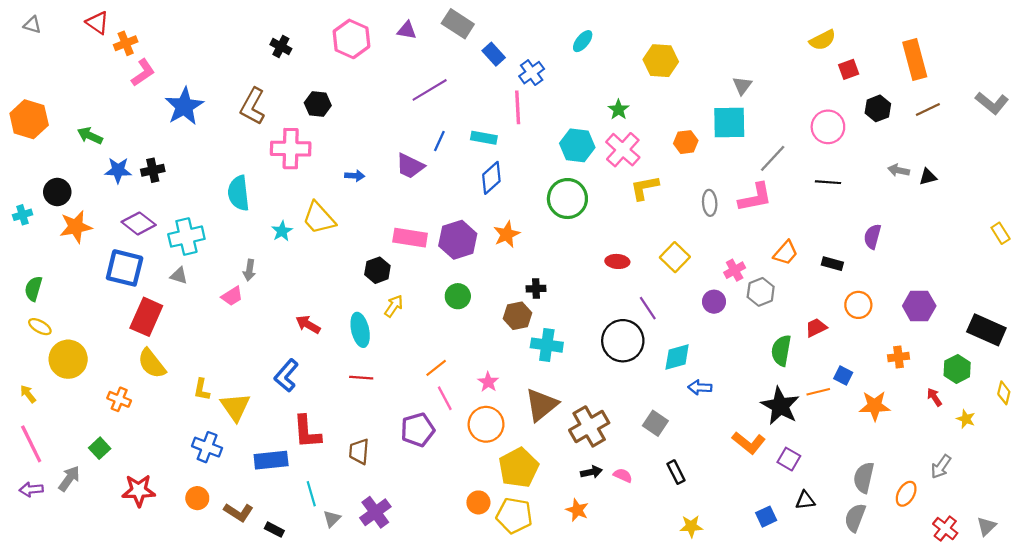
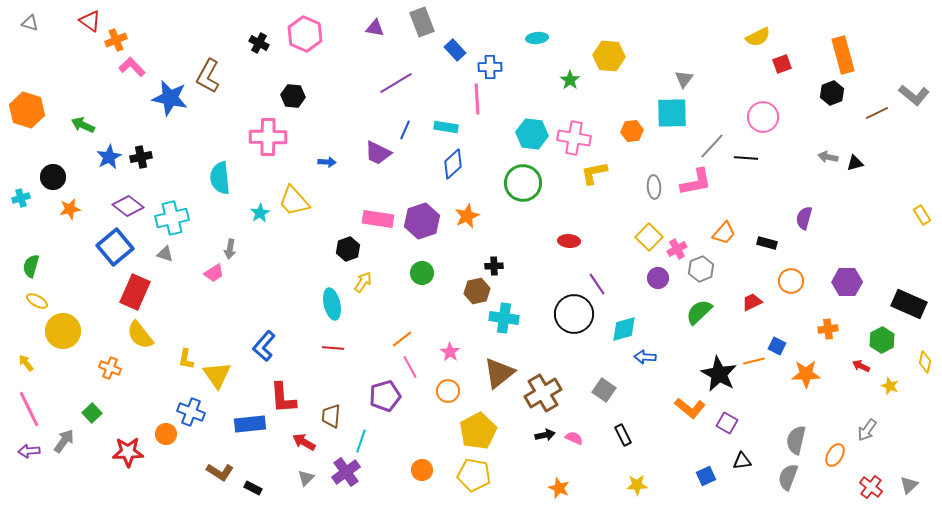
gray rectangle: (458, 24) -> (422, 22), turned 36
pink hexagon: (351, 39) -> (305, 34), moved
cyan ellipse: (583, 41) -> (537, 38), turned 45
pink L-shape: (143, 73) -> (132, 67), turned -100
blue cross: (532, 73) -> (490, 67), turned 35
blue star: (184, 106) -> (170, 98), turned -30
brown L-shape: (253, 106) -> (208, 76), moved
black hexagon: (878, 108) -> (832, 93), moved
green star: (618, 110) -> (570, 80), moved
brown line: (928, 110) -> (877, 113), moved
pink cross: (623, 150) -> (574, 138), turned -32
blue star: (118, 170) -> (109, 157), turned -30
black line: (828, 182) -> (746, 158), moved
orange star: (76, 227) -> (70, 209), size x0.7
yellow square: (675, 257) -> (649, 237), moved
blue square: (125, 268) -> (115, 247), turned 36
red arrow: (308, 324) -> (304, 442), moved
green semicircle: (781, 350) -> (699, 312), moved, turned 36
red arrow: (934, 397) -> (861, 366), turned -30
orange circle: (486, 424) -> (448, 391), size x0.7
cyan line: (311, 494) -> (361, 441), moved, turned 35
orange circle: (197, 498) -> (166, 434), moved
orange circle: (478, 502) -> (422, 470), moved
orange star: (577, 510) -> (559, 488), moved

